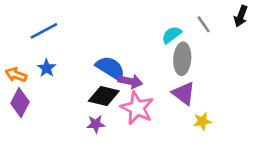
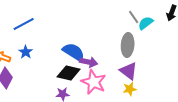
gray line: (204, 24) -> (134, 17), moved
cyan semicircle: (172, 35) -> (146, 23), moved
yellow star: (202, 121) -> (130, 89), moved

